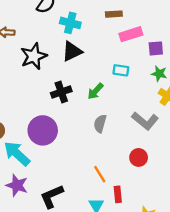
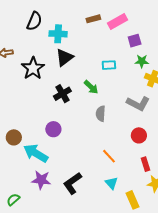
pink rectangle: (131, 34) -> (117, 21), moved
green arrow: (95, 91) -> (91, 87), turned -77
purple circle: (43, 130) -> (53, 129), size x0.6
red rectangle: (118, 194) -> (146, 164), moved

